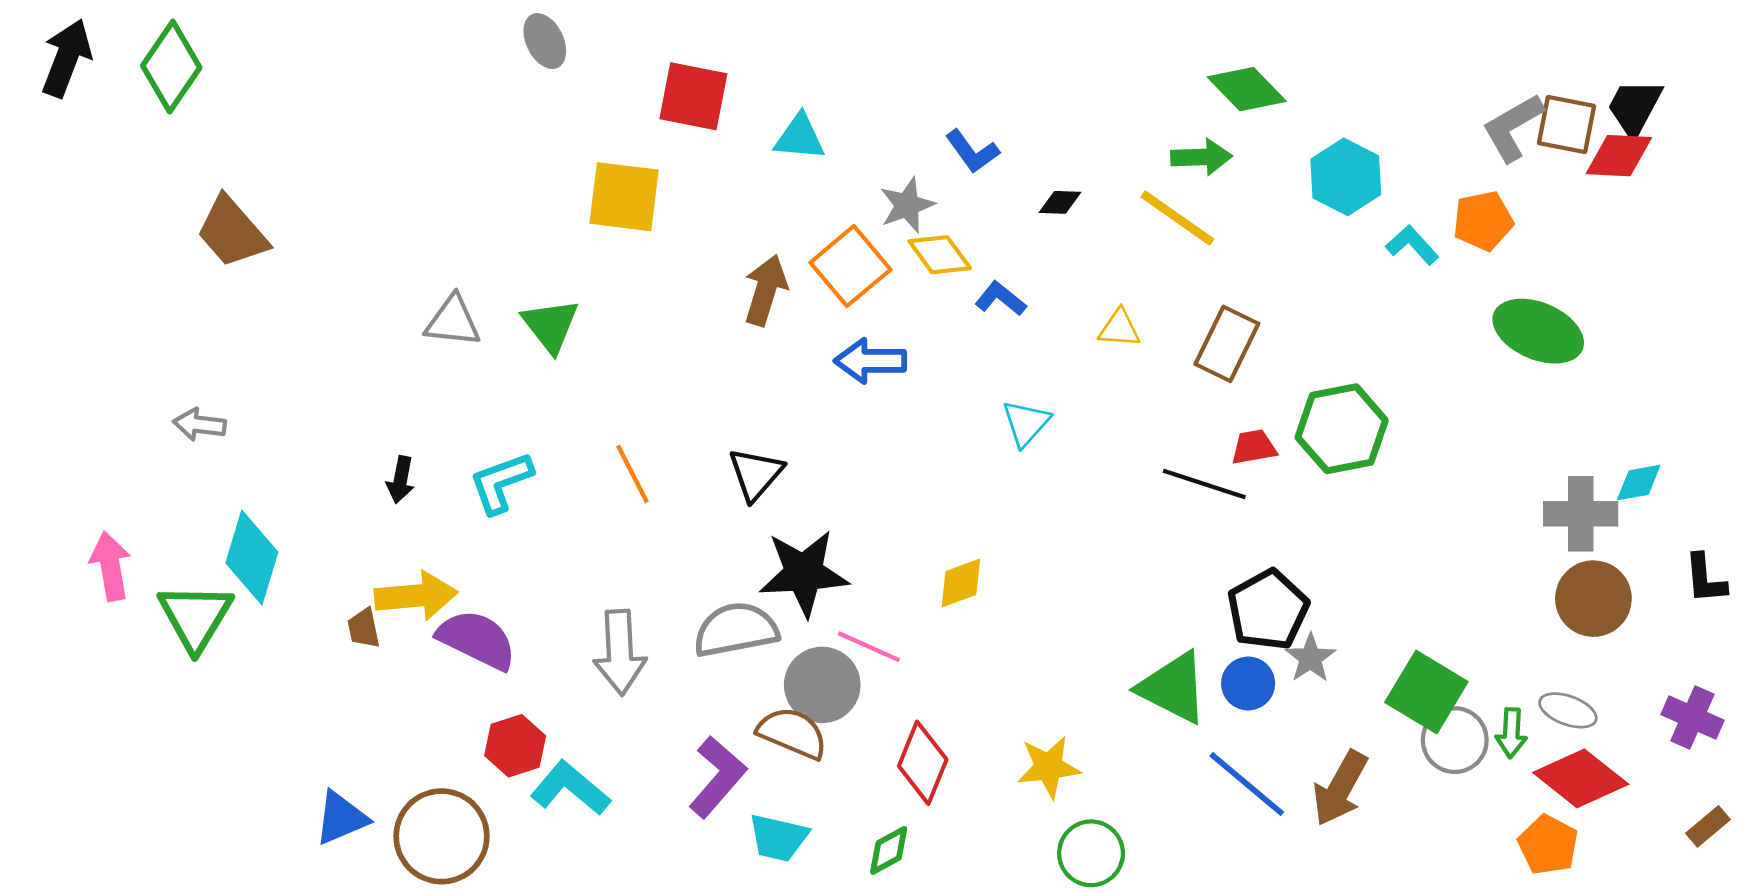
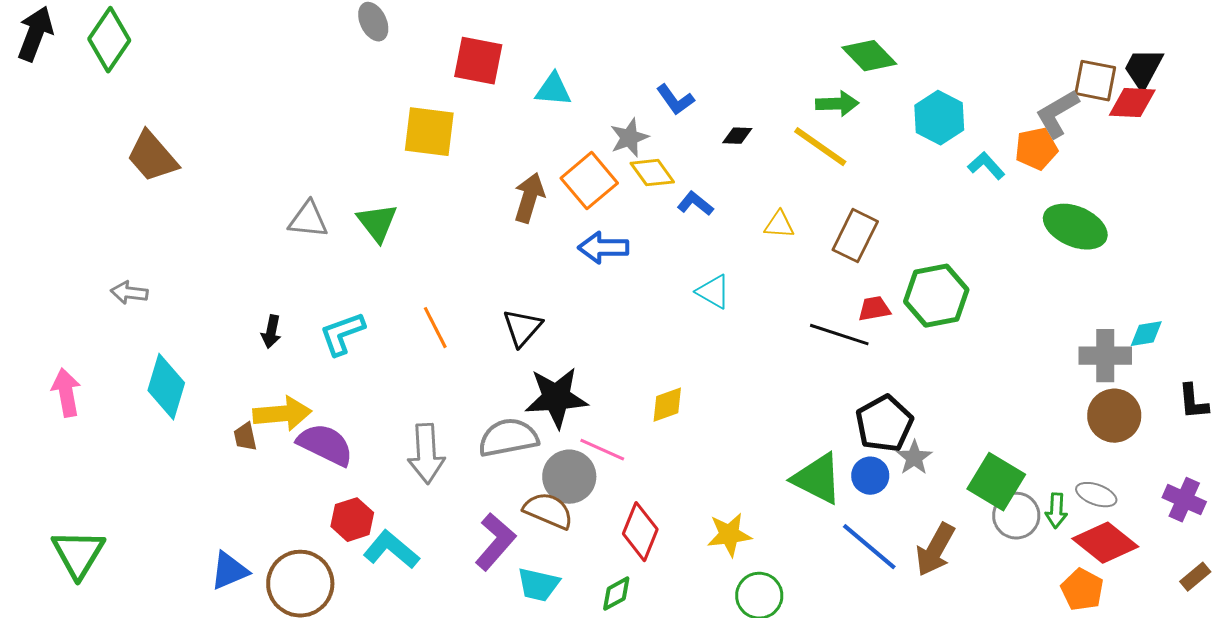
gray L-shape: (1513, 127) -> (1057, 114), moved
cyan triangle: (1026, 423) -> (713, 292), turned -42
green triangle: (195, 617) -> (78, 554), moved

